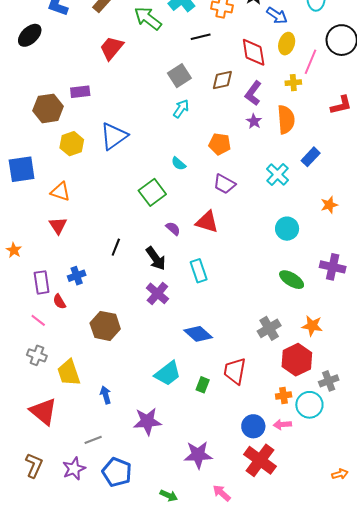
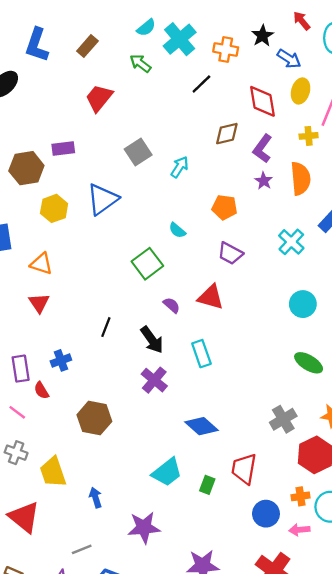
green arrow: (148, 18) -> (140, 63), size x0.7
black line: (201, 37) -> (201, 84), turned -30
gray square: (179, 76) -> (138, 152), moved
blue circle: (253, 426) -> (266, 514), moved

